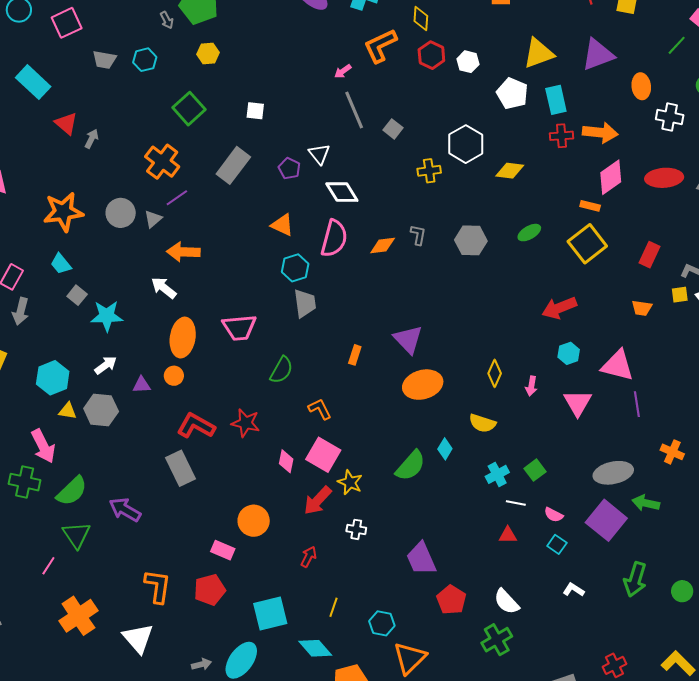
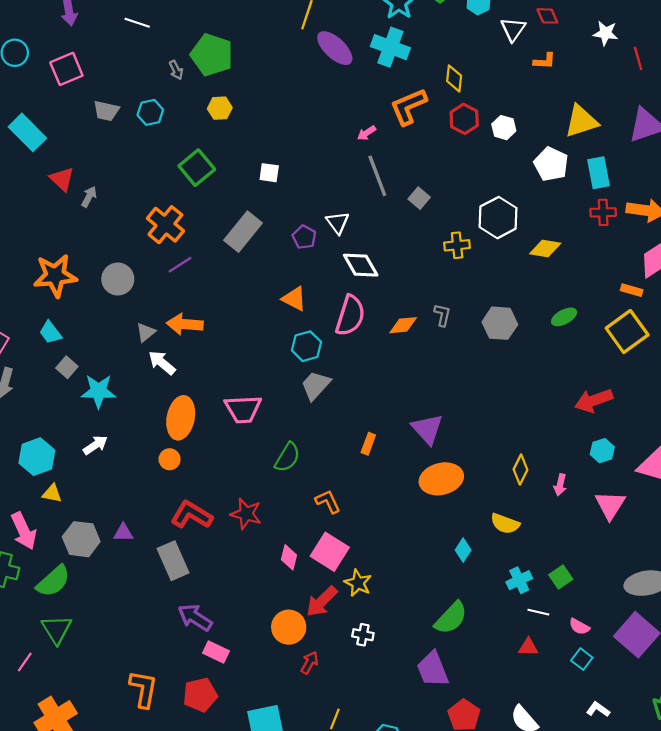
gray triangle: (153, 219) -> (146, 332), moved
gray trapezoid: (305, 303) -> (316, 385), turned -132
purple triangle: (142, 385) -> (123, 533), moved
gray hexagon: (101, 410) -> (81, 539), moved
green semicircle: (411, 466) -> (451, 618), moved
purple arrow: (125, 510) -> (195, 617), moved
orange circle: (254, 521) -> (289, 627), moved

